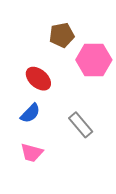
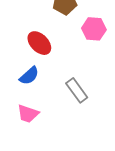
pink hexagon: (94, 60) -> (94, 29), size x0.7

